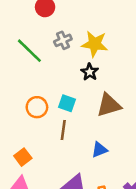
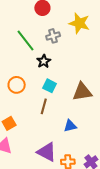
yellow star: (95, 44) -> (79, 23), moved
black star: (90, 72) -> (44, 61), moved
orange circle: (37, 107) -> (17, 85), moved

